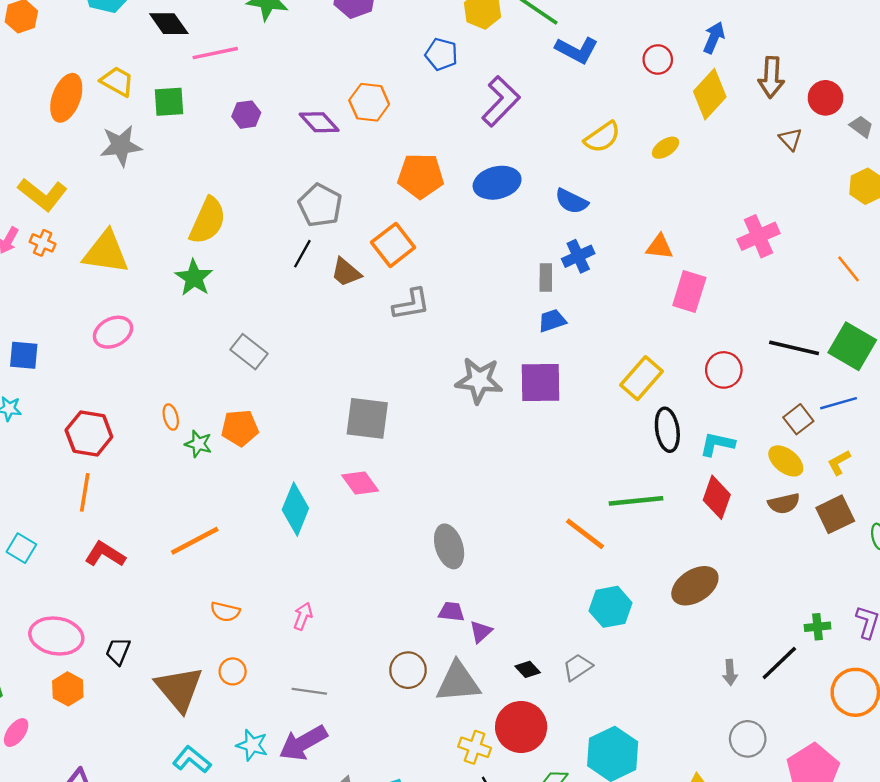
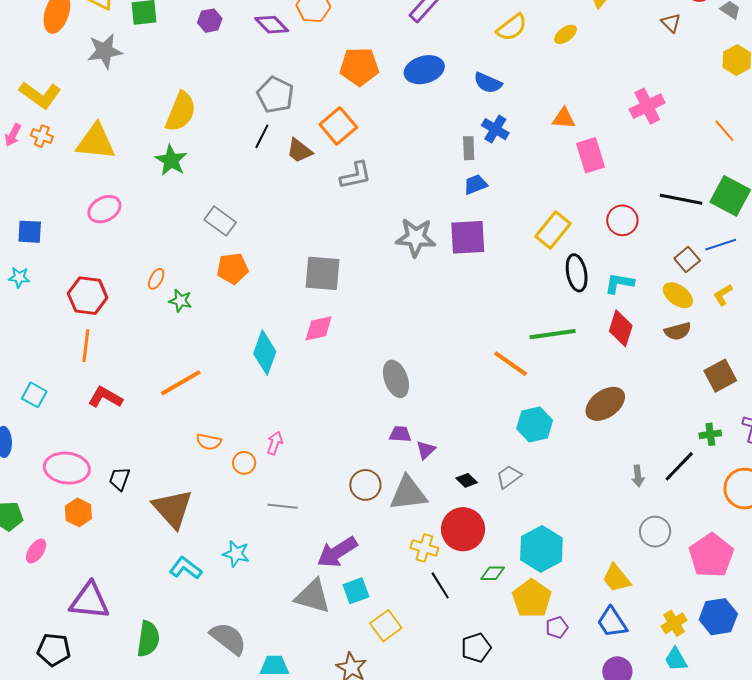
blue cross: (578, 256) -> (495, 129), turned -32
pink rectangle: (689, 292) -> (590, 155), turned -32
orange ellipse: (171, 417) -> (156, 279), turned 45
orange pentagon: (240, 428) -> (233, 268), moved
pink diamond: (360, 483) -> (319, 328), turned -64
brown square: (835, 514) -> (720, 376), moved
orange circle: (233, 671) -> (244, 463), moved
purple arrow: (303, 743) -> (337, 552), moved

